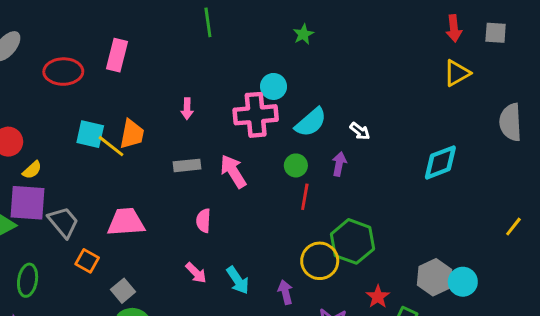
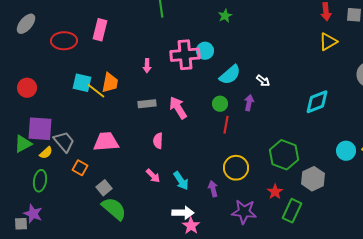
pink cross: (256, 115) -> (185, 55), moved
yellow semicircle: (32, 170) -> (46, 153), moved
green hexagon: (353, 241) -> (284, 155), moved
cyan circle: (463, 282) -> (346, 151), moved

